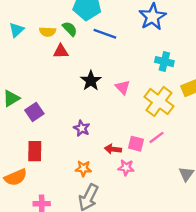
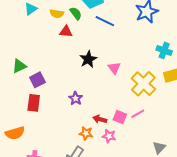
cyan cross: (164, 62) -> (164, 50), moved
red rectangle: (35, 151) -> (34, 103), moved
orange star: (83, 168) -> (86, 133), moved

